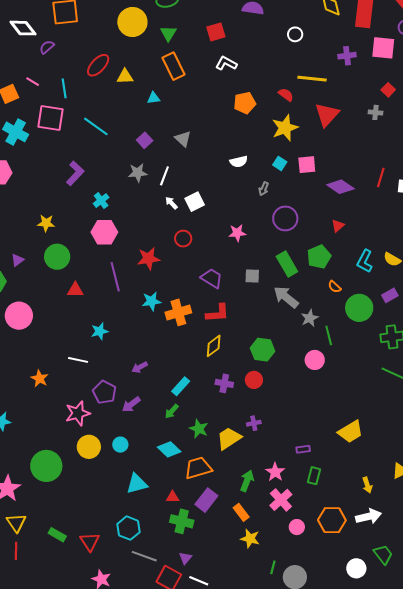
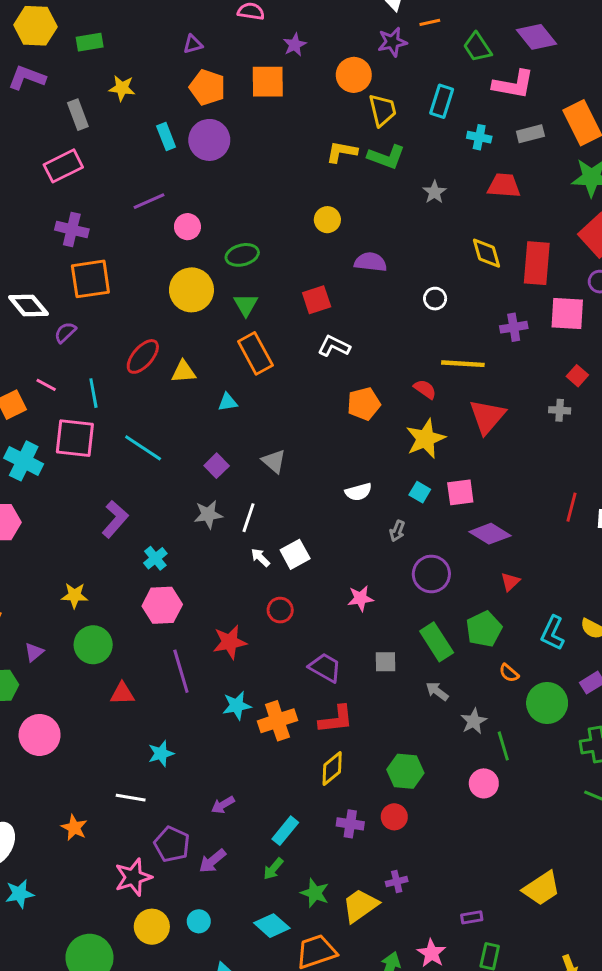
purple diamond: (340, 187) -> (490, 534), moved
gray arrow: (286, 297) -> (437, 691), size x0.6

